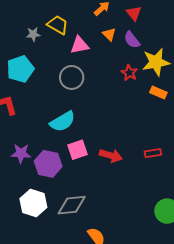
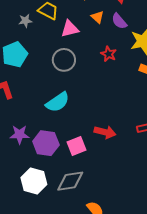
red star: (129, 73) -> (109, 54), moved
pink square: (78, 150) -> (77, 146), moved

